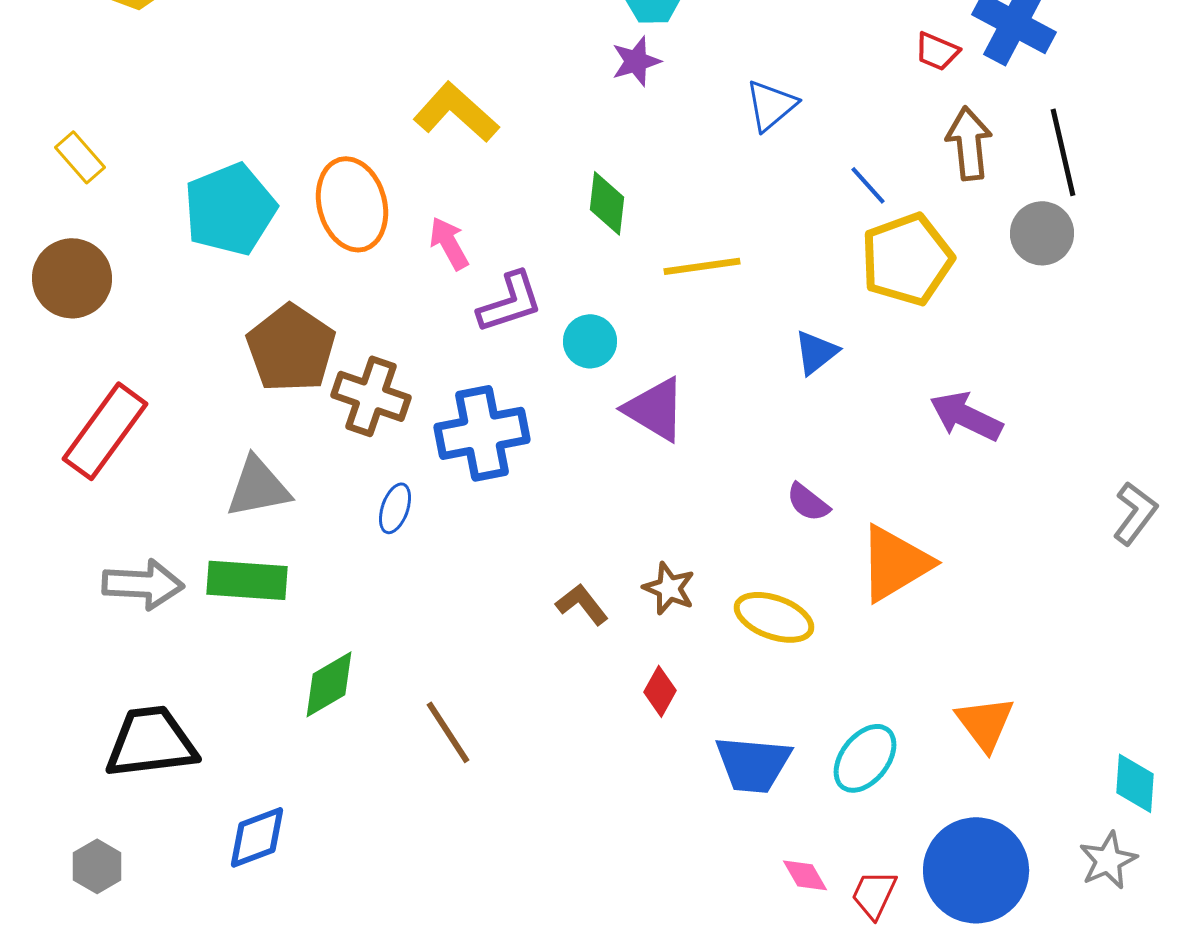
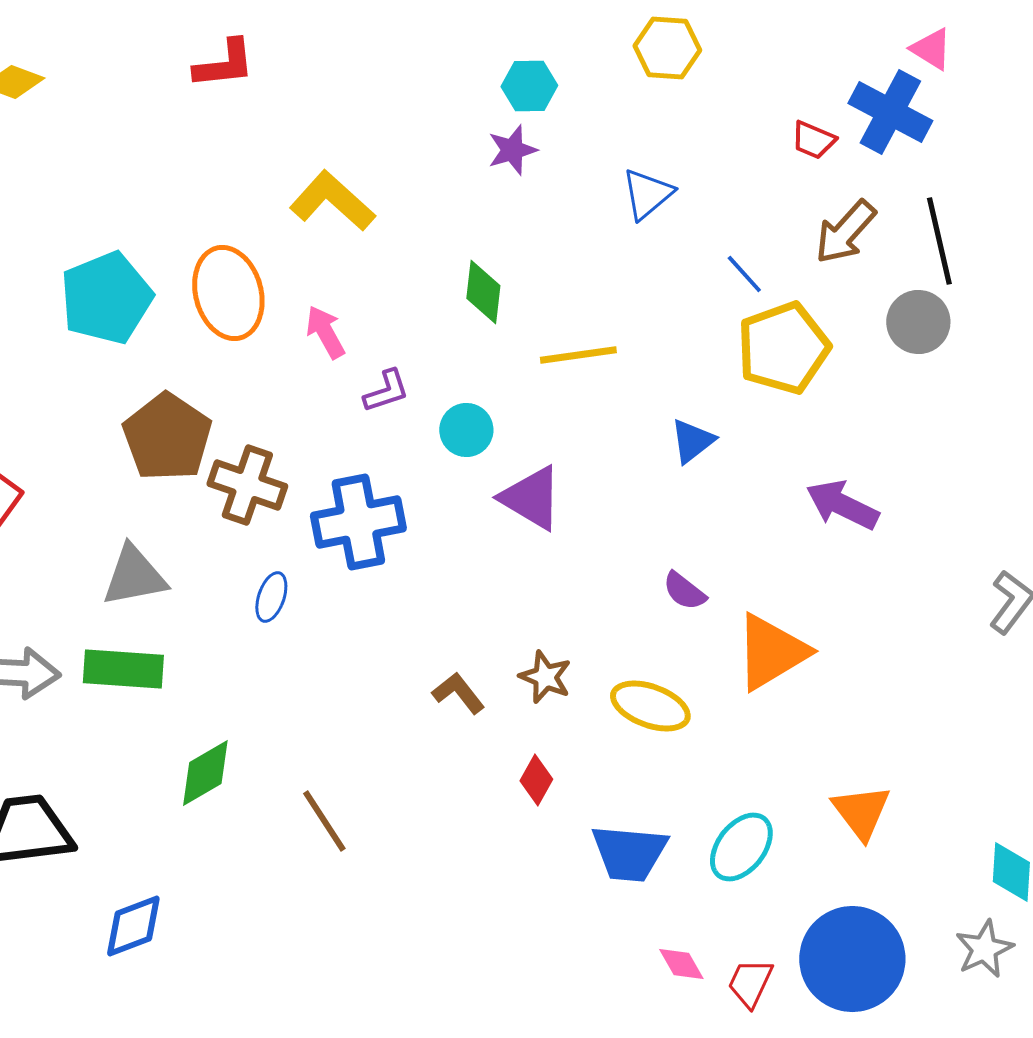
brown arrow: (969, 143) -> (845, 232), turned -132
purple L-shape: (510, 302) -> (386, 391), size x0.7

